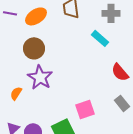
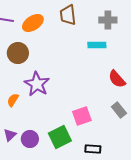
cyan rectangle: (100, 38) -> (97, 45), turned -42
brown circle: (34, 48) -> (18, 53), moved

